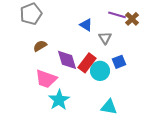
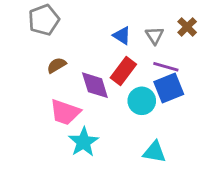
purple line: (117, 15) -> (166, 67), moved
gray triangle: (105, 38) -> (155, 35), moved
blue square: (119, 62) -> (169, 88), size x1.5
red rectangle: (87, 63) -> (123, 71), moved

